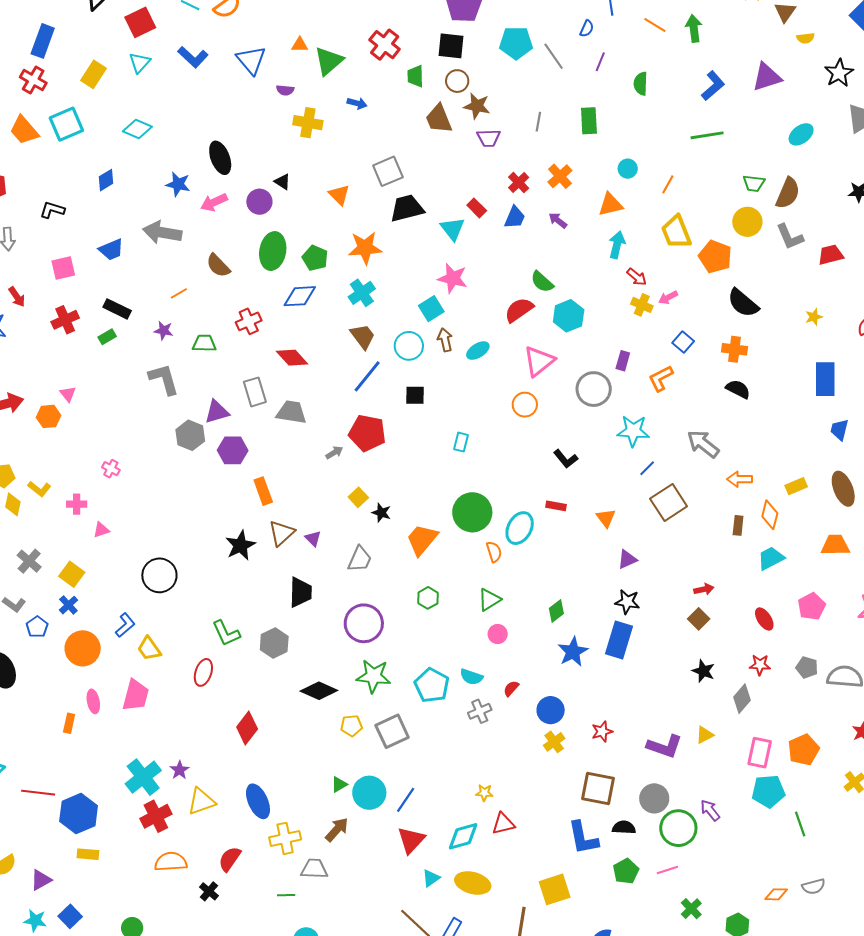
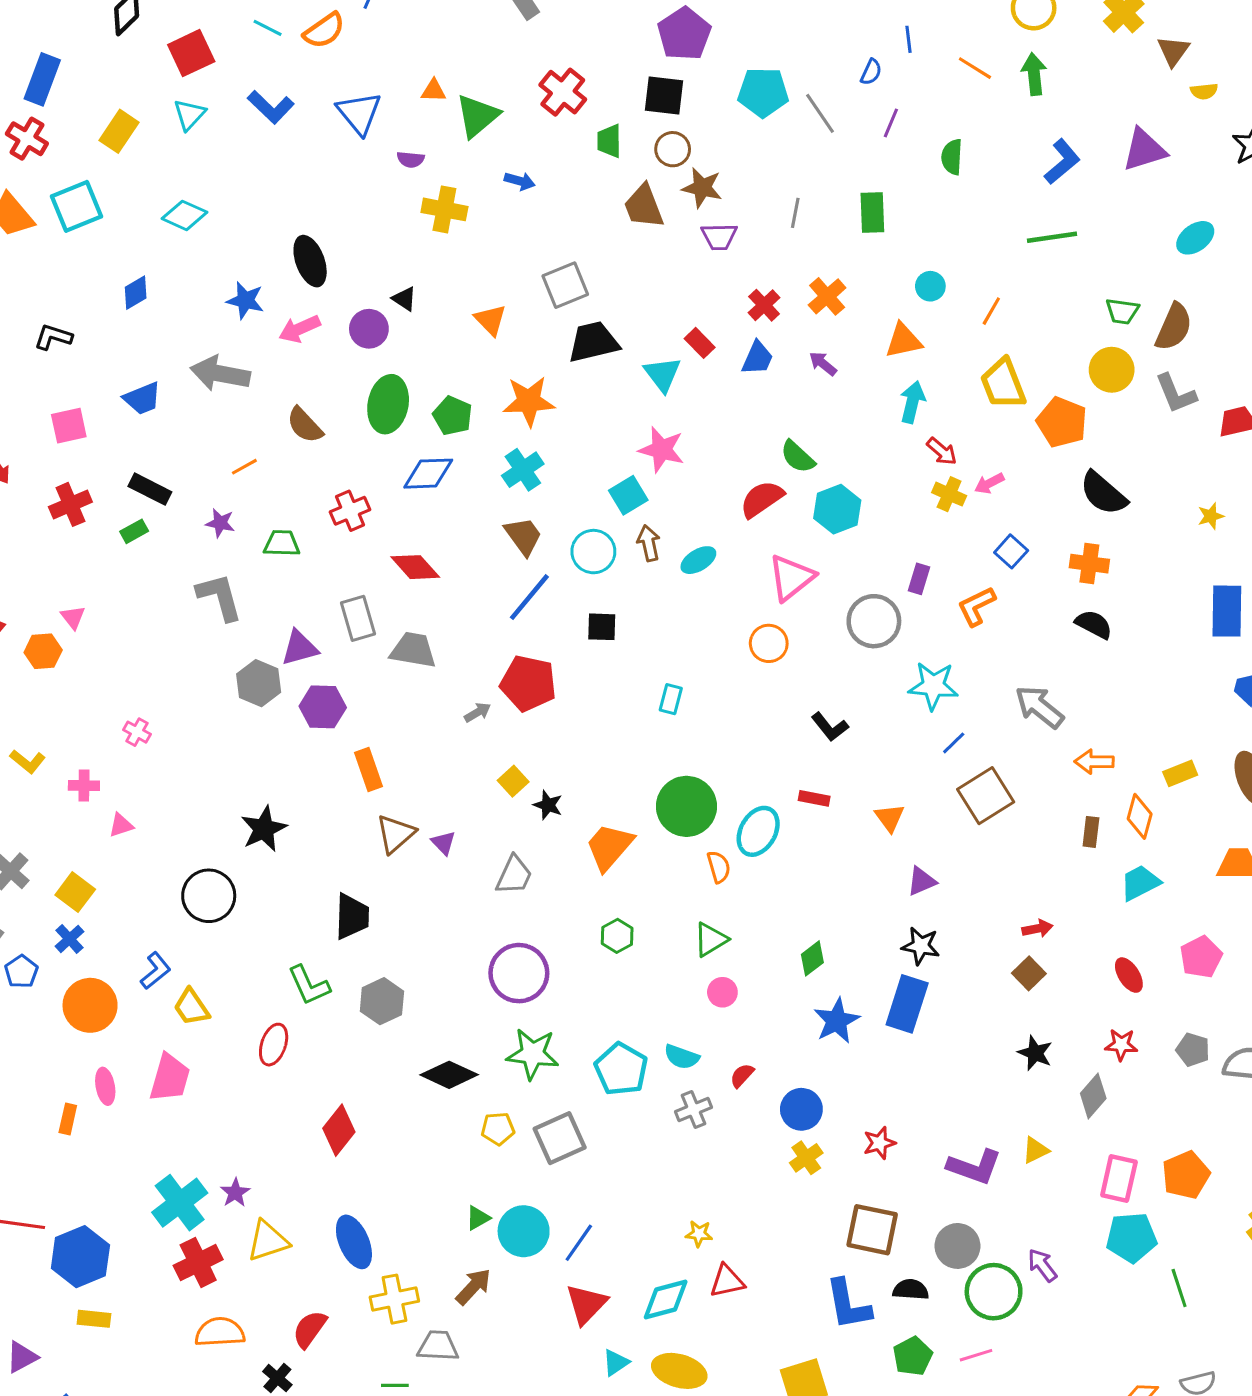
black star: (240, 545) -> (264, 829), moved
black trapezoid: (301, 592) -> (352, 916), moved

